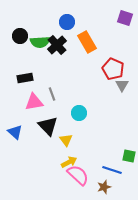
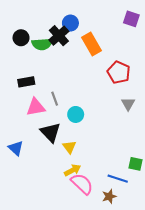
black cross: (57, 45) -> (59, 36), moved
gray triangle: (122, 85) -> (128, 104), moved
cyan circle: (79, 113) -> (76, 114), moved
blue triangle: (15, 132) -> (16, 148), moved

